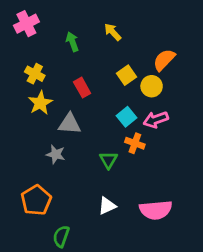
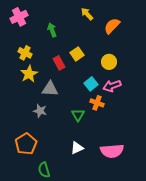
yellow arrow: (113, 32) -> (87, 14), moved
orange semicircle: (164, 60) -> (112, 26), moved
yellow square: (127, 75) -> (77, 54), moved
green semicircle: (61, 236) -> (44, 170), turned -35

